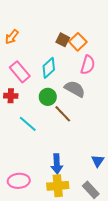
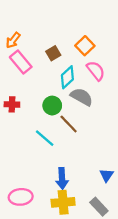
brown square: (63, 40) -> (53, 53), moved, turned 32
pink semicircle: (88, 65) -> (96, 71), turned -54
cyan diamond: (49, 68) -> (67, 77), moved
pink rectangle: (20, 72) -> (21, 62), moved
cyan line: (28, 124) -> (45, 138), moved

